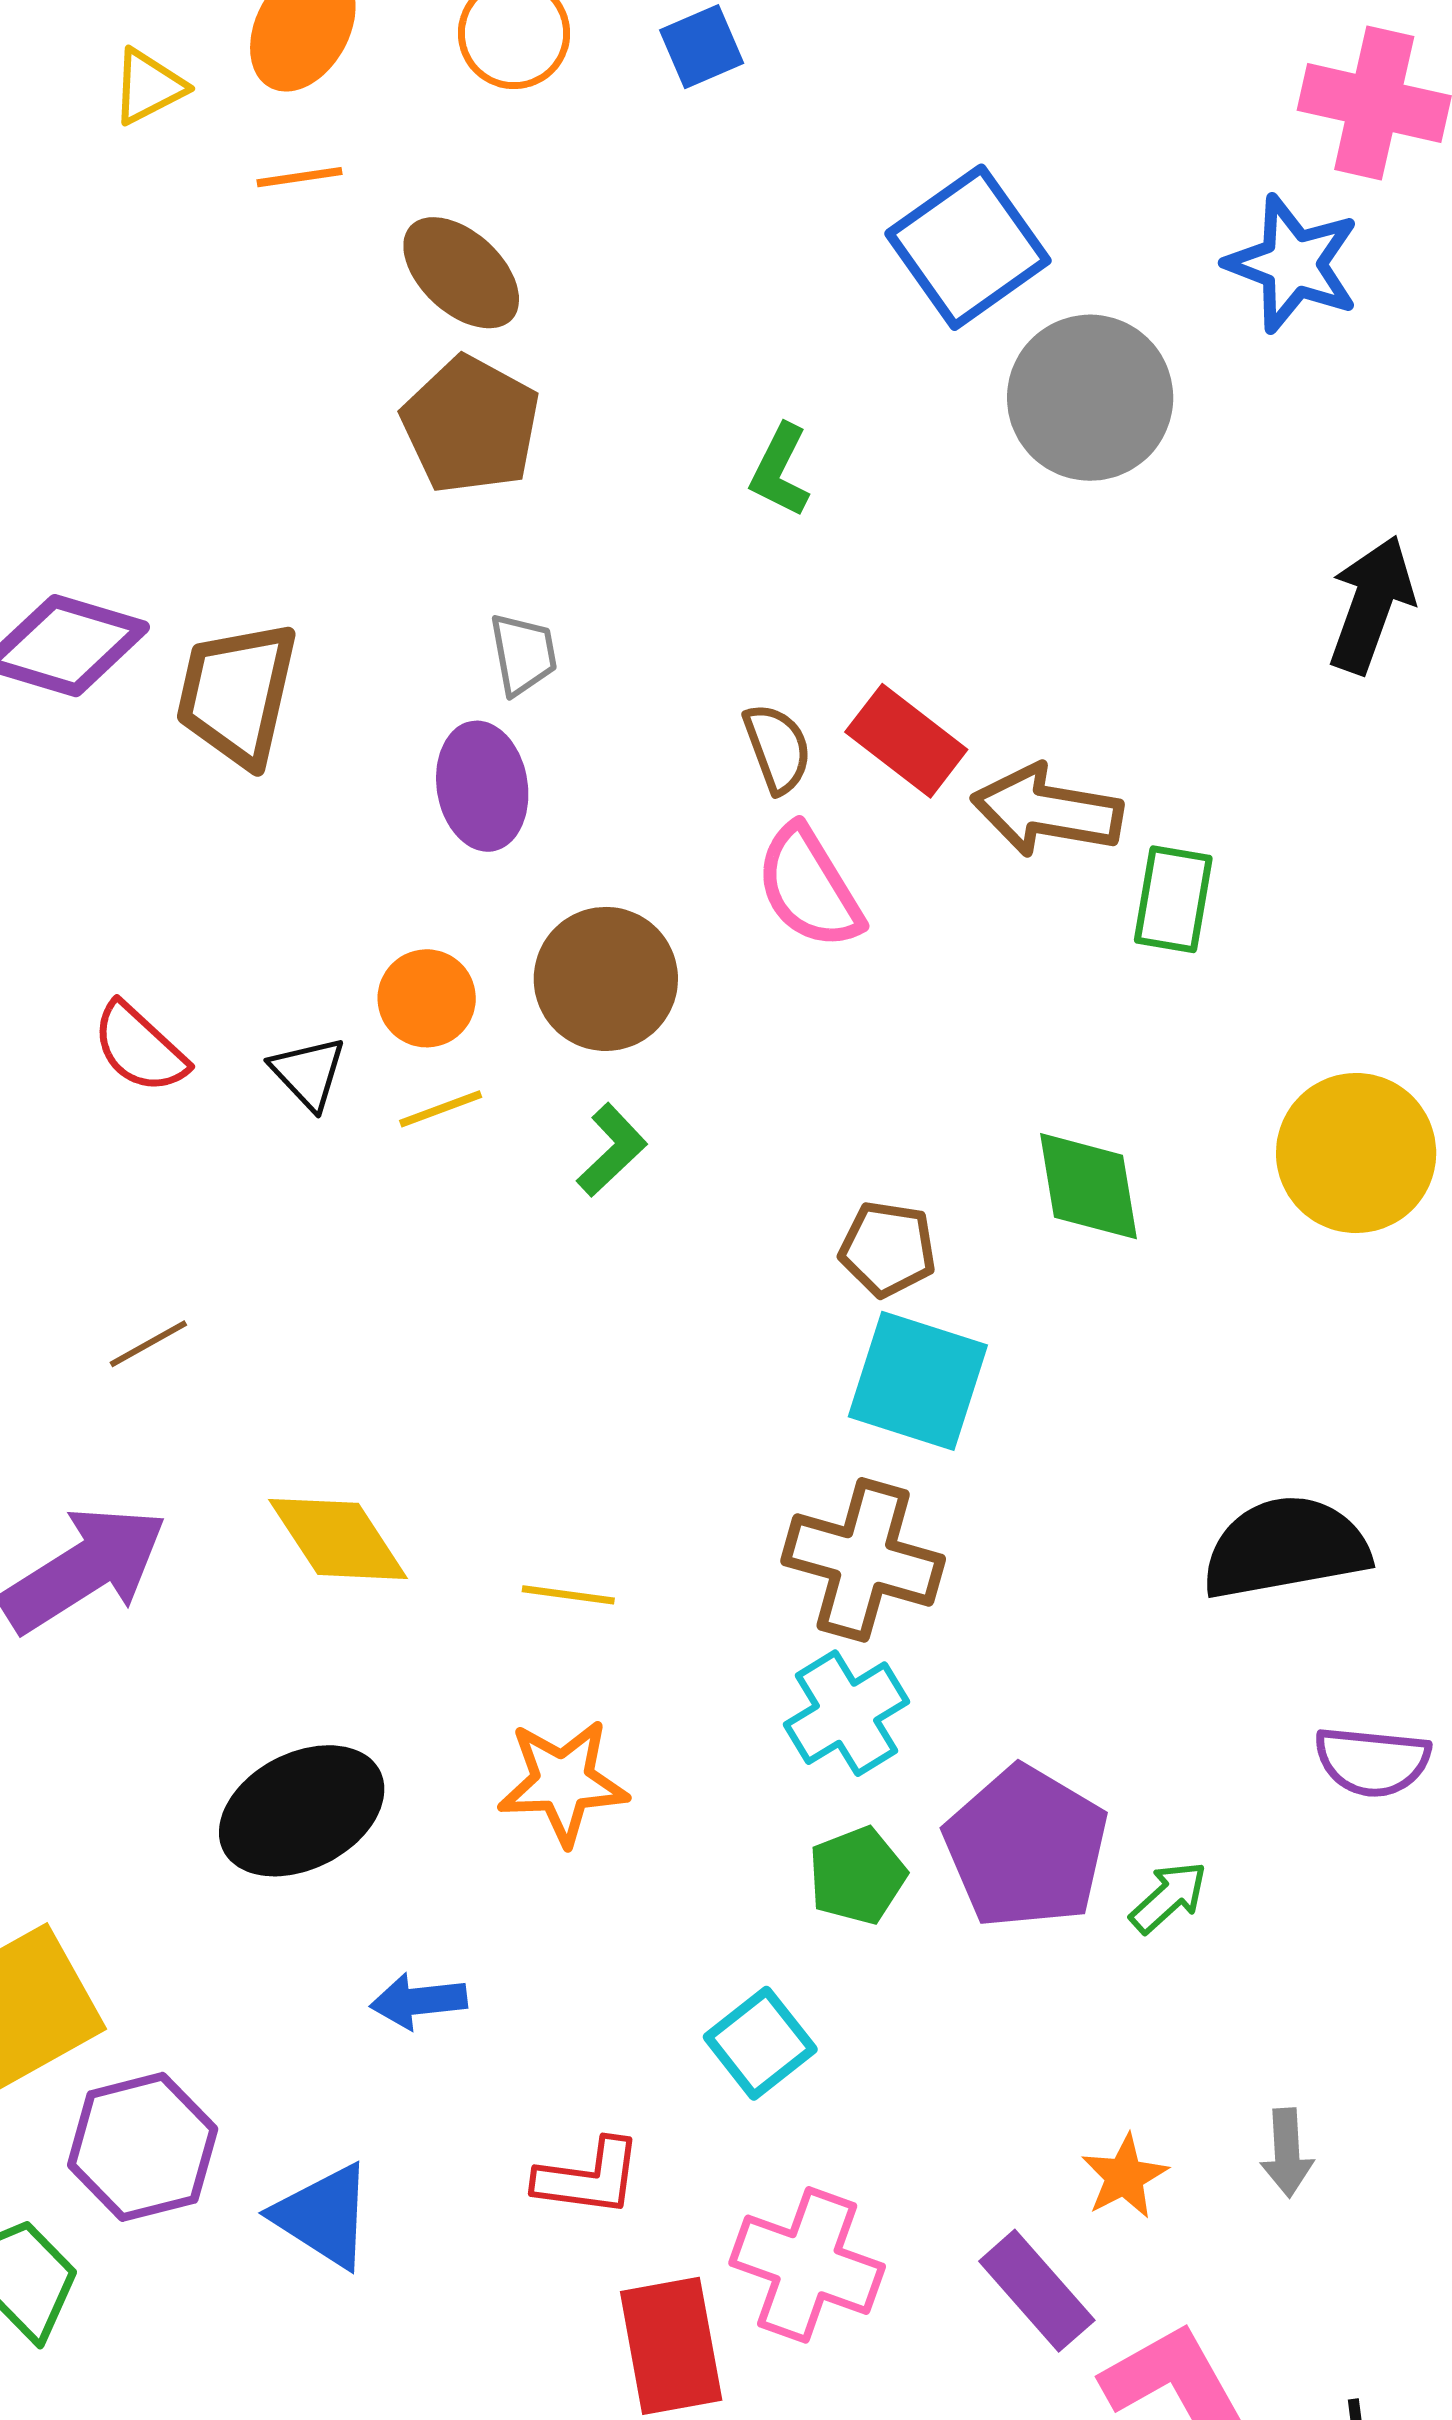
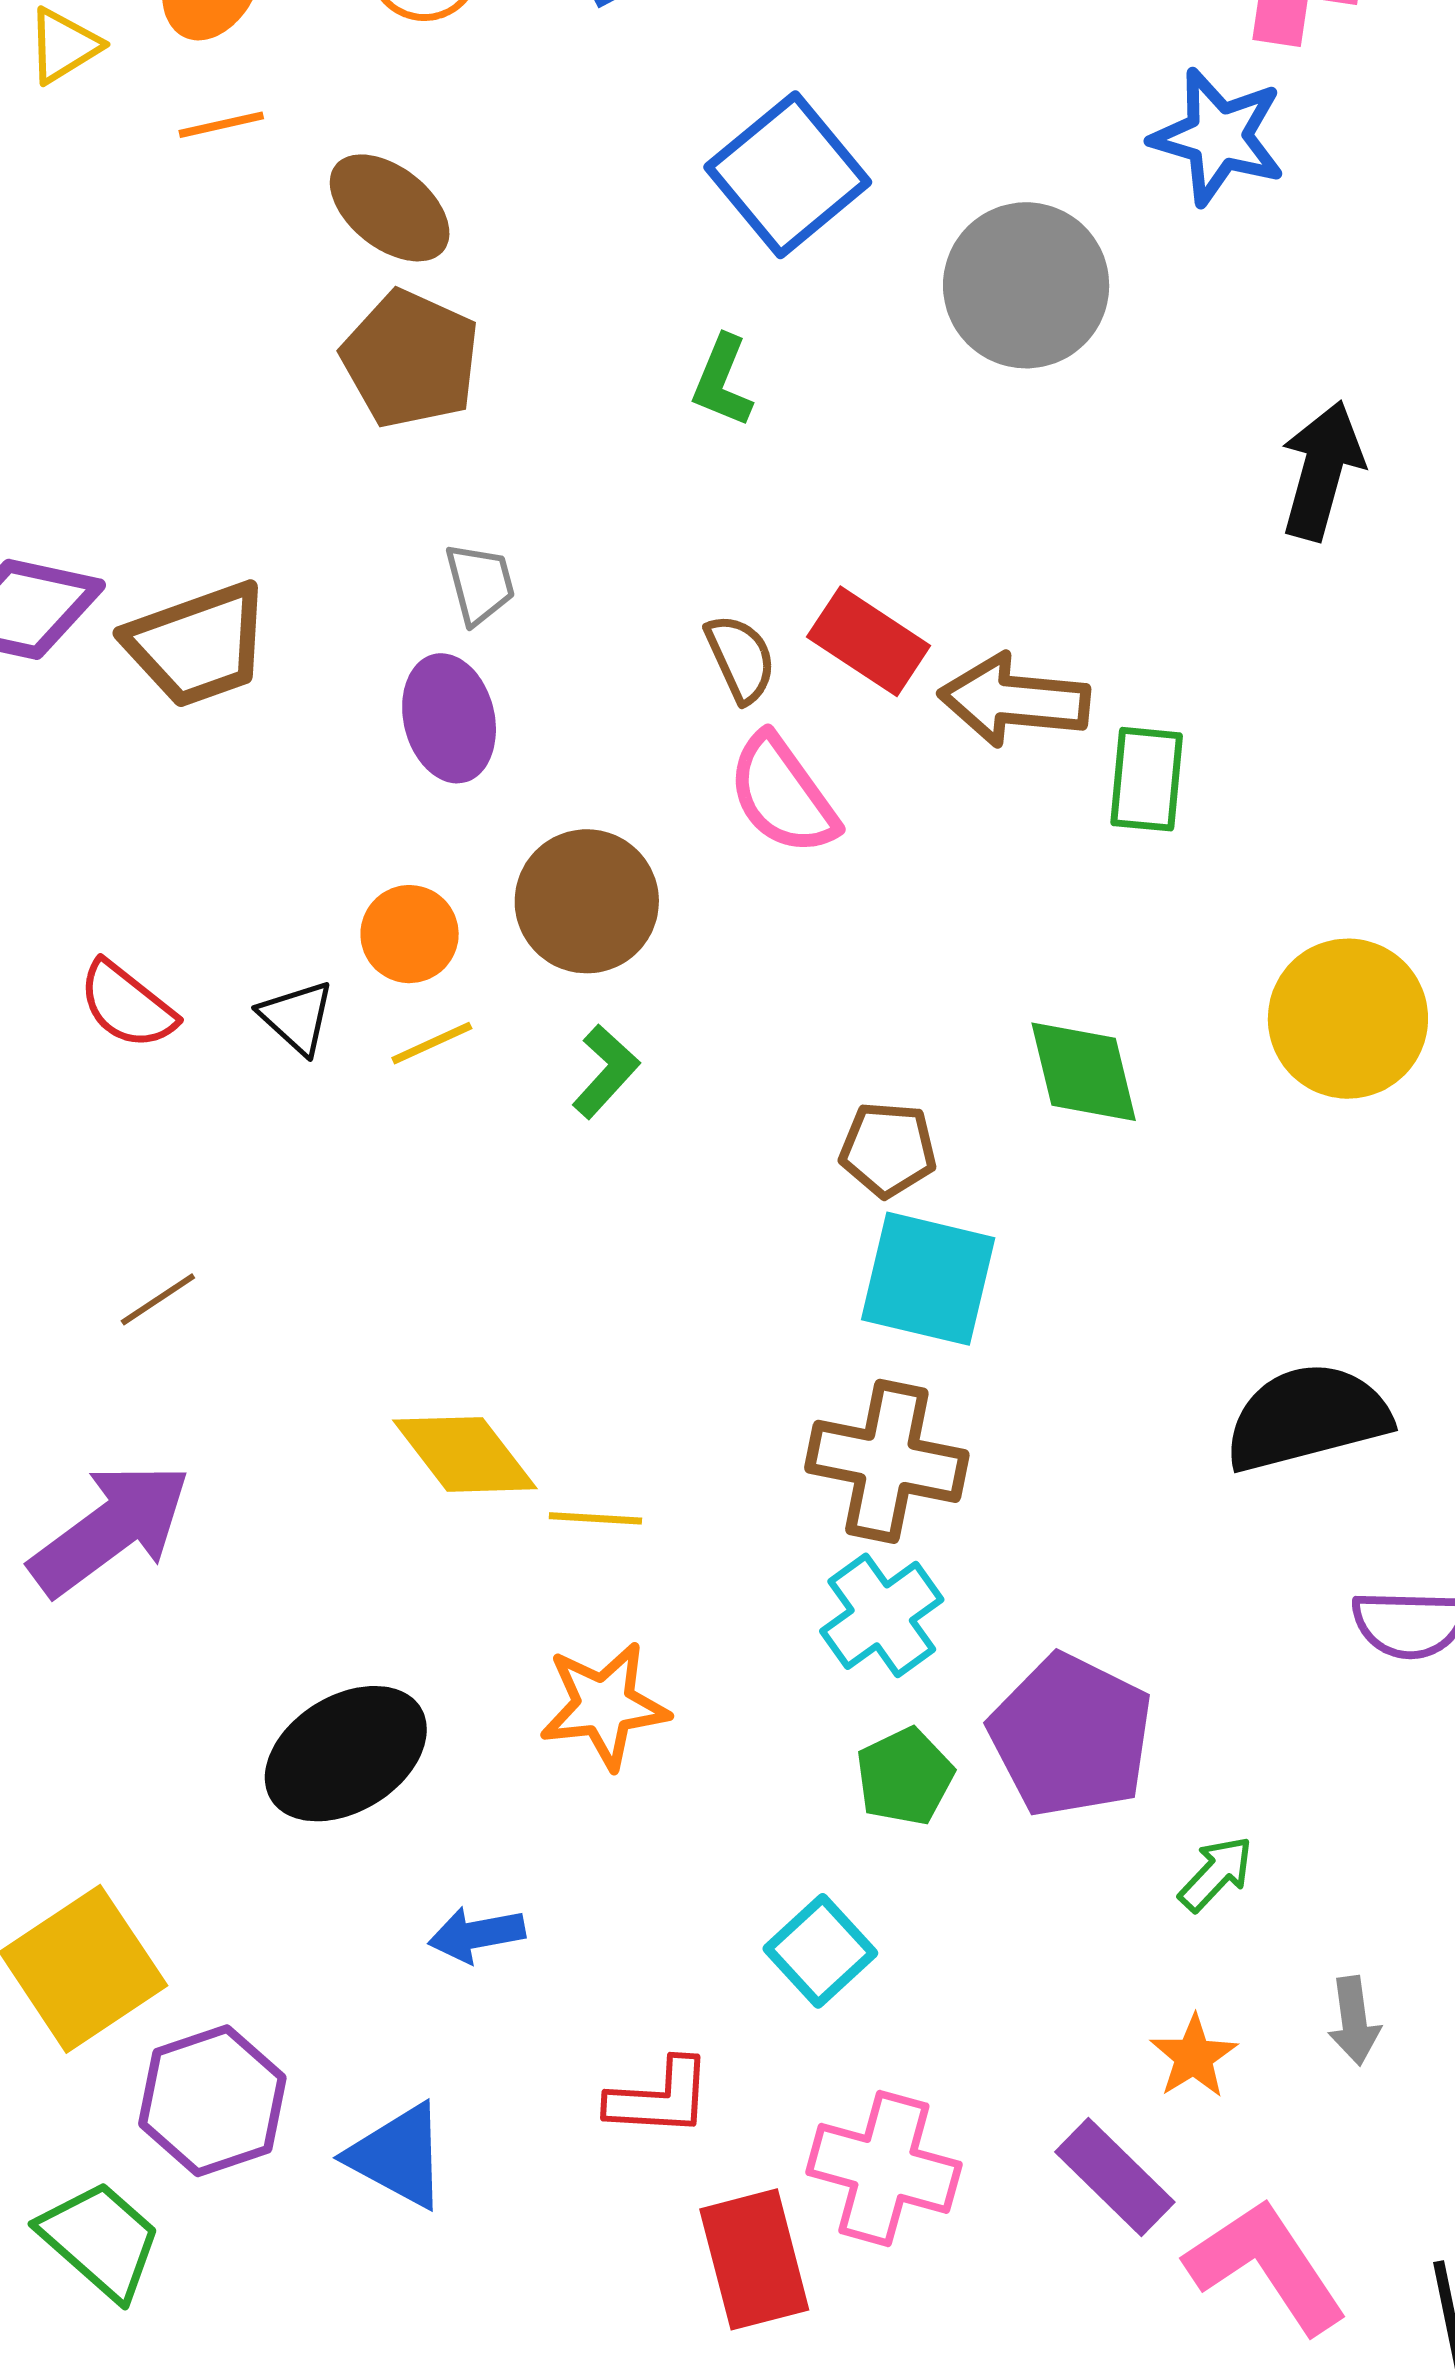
blue square: (968, 247) -> (788, 175), moved
brown trapezoid: (237, 694) -> (198, 645), turned -118
yellow diamond: (338, 1539) -> (465, 1454), moved
green arrow: (1168, 1897) -> (1216, 1874), moved

